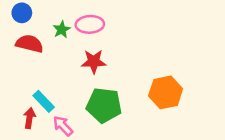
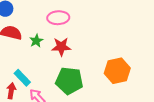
green star: (62, 30) -> (36, 41), moved

